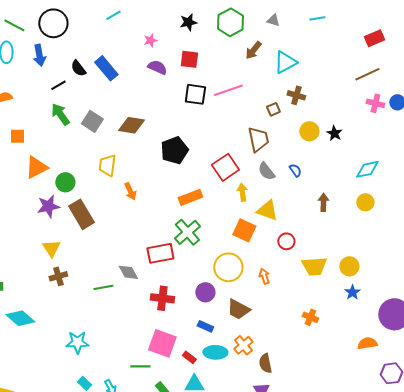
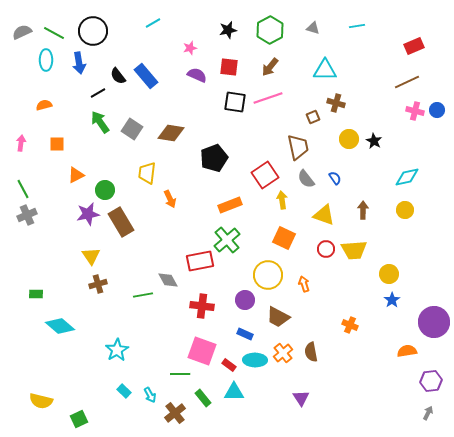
brown arrow: (253, 50) -> (270, 67), moved
cyan triangle: (285, 62) -> (325, 70), turned 30
orange triangle: (36, 167) -> (76, 175), size x0.7
yellow triangle: (267, 210) -> (324, 215), moved
yellow trapezoid: (314, 266) -> (354, 250), moved
cyan star: (77, 342) -> (117, 350), turned -30
brown semicircle: (265, 363) -> (311, 352), moved

